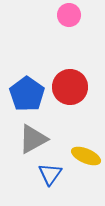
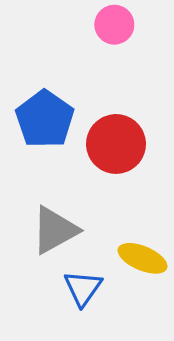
blue pentagon: (27, 94) -> (45, 119), moved

